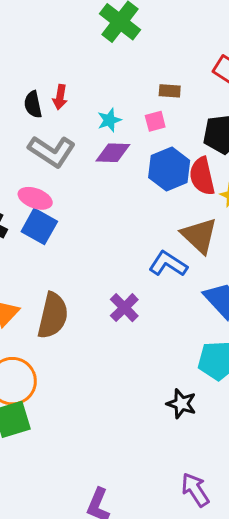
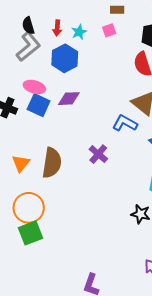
red arrow: (60, 97) -> (57, 28), moved
gray L-shape: (52, 151) -> (28, 47), moved, turned -68
purple diamond: (113, 153) -> (69, 99), moved
blue hexagon: (169, 169) -> (65, 58), moved

